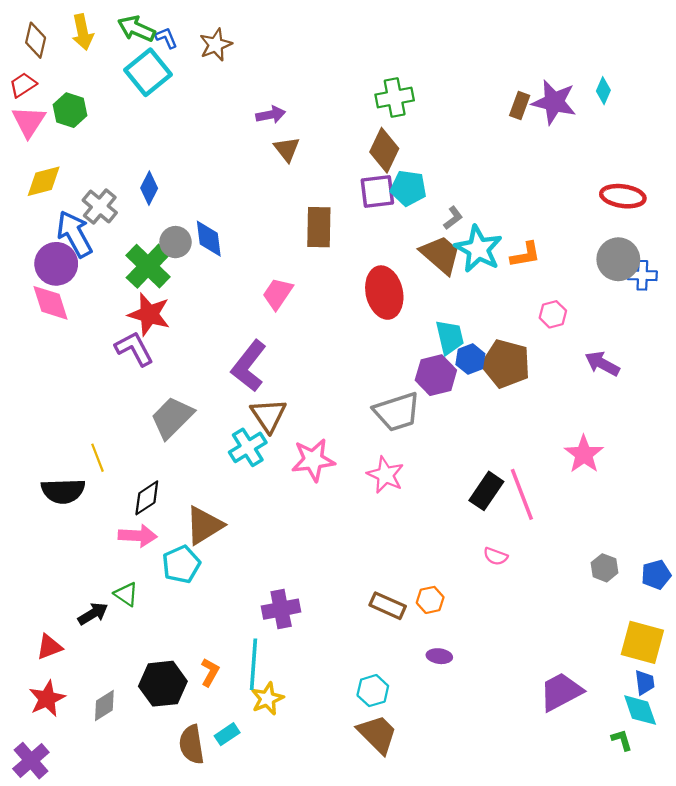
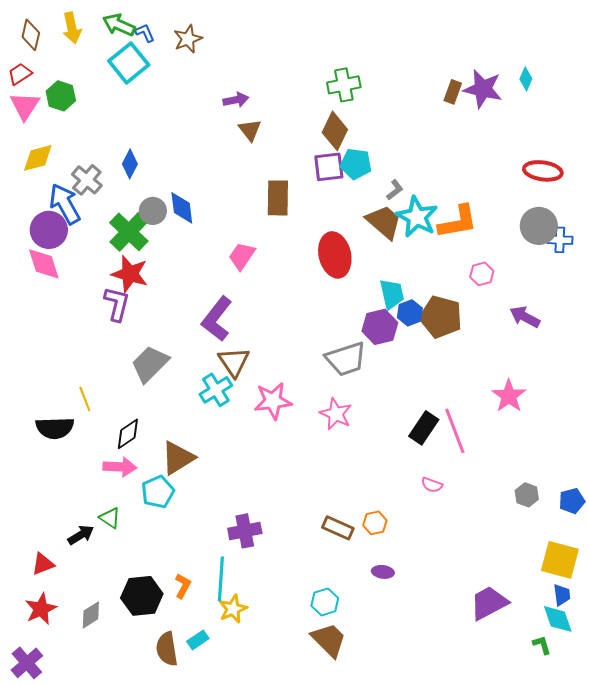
orange L-shape: (525, 255) -> (458, 222), size x1.5
purple L-shape: (134, 349) -> (117, 304), turned 42

